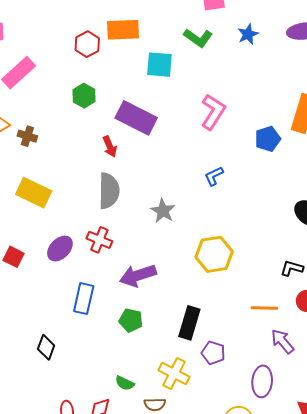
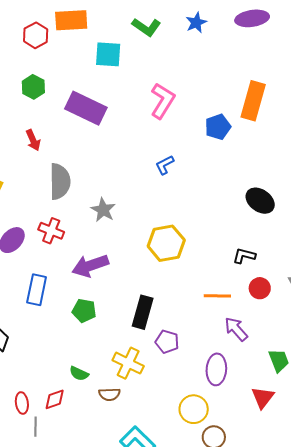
red arrow: (110, 146) -> (33, 140), moved
gray star: (163, 211) -> (103, 210), moved

